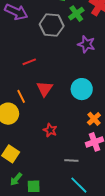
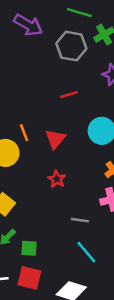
red line: (29, 62) -> (69, 95), moved
red triangle: (45, 89) -> (55, 139), moved

